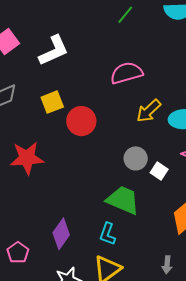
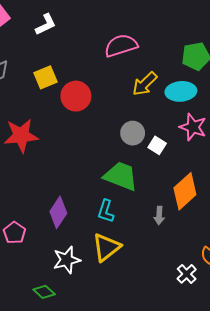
white L-shape: (54, 51) -> (46, 25), size x0.7
gray arrow: (167, 265) -> (159, 215), moved

